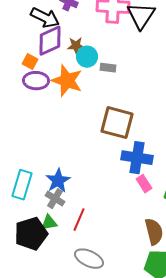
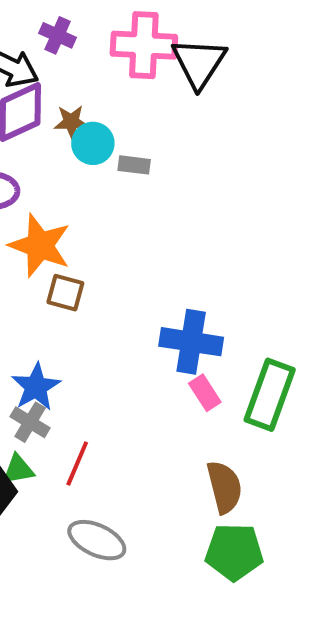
orange star: (67, 81) -> (40, 245), moved
brown square: (117, 123) -> (65, 293), moved, size x0.6

